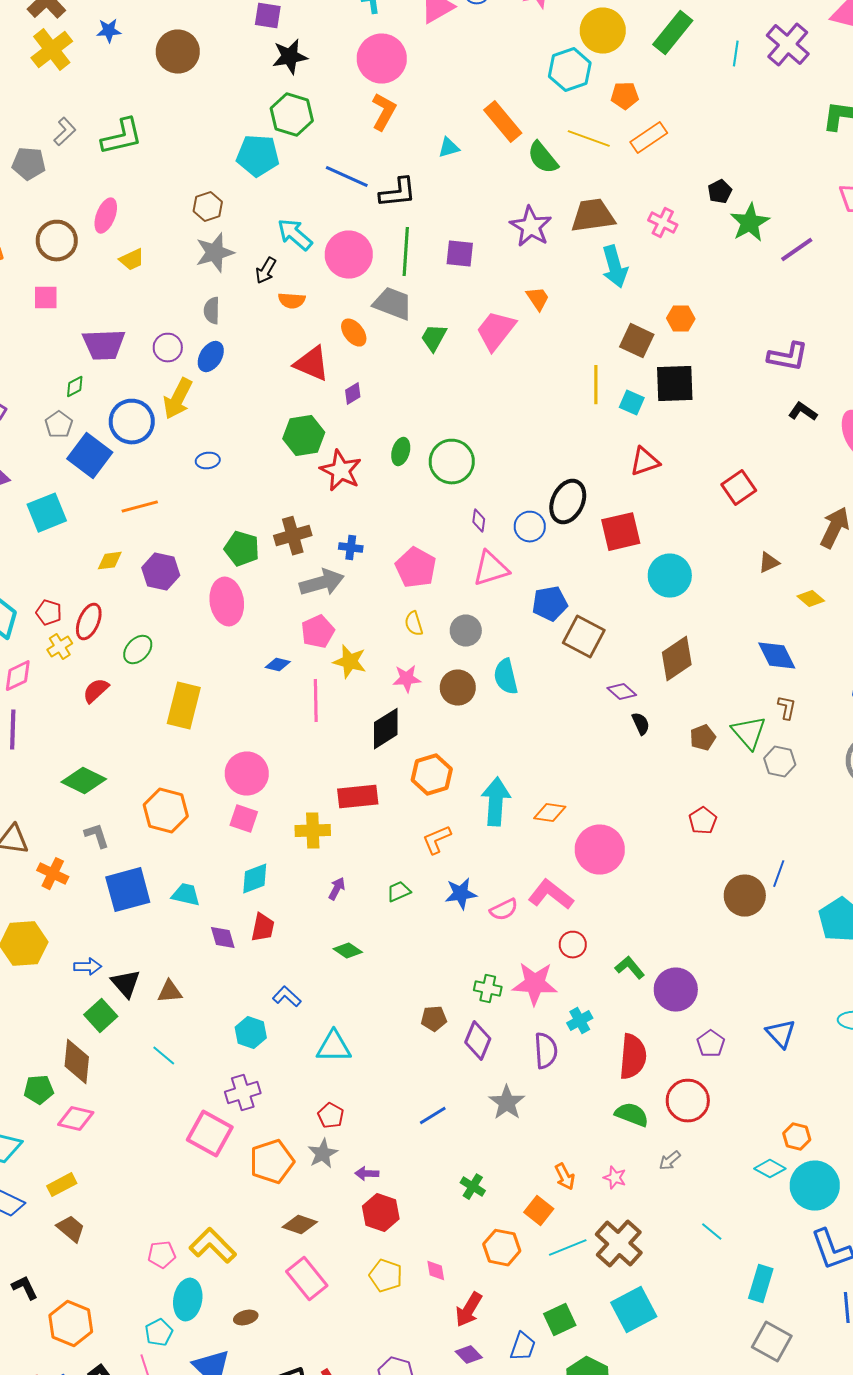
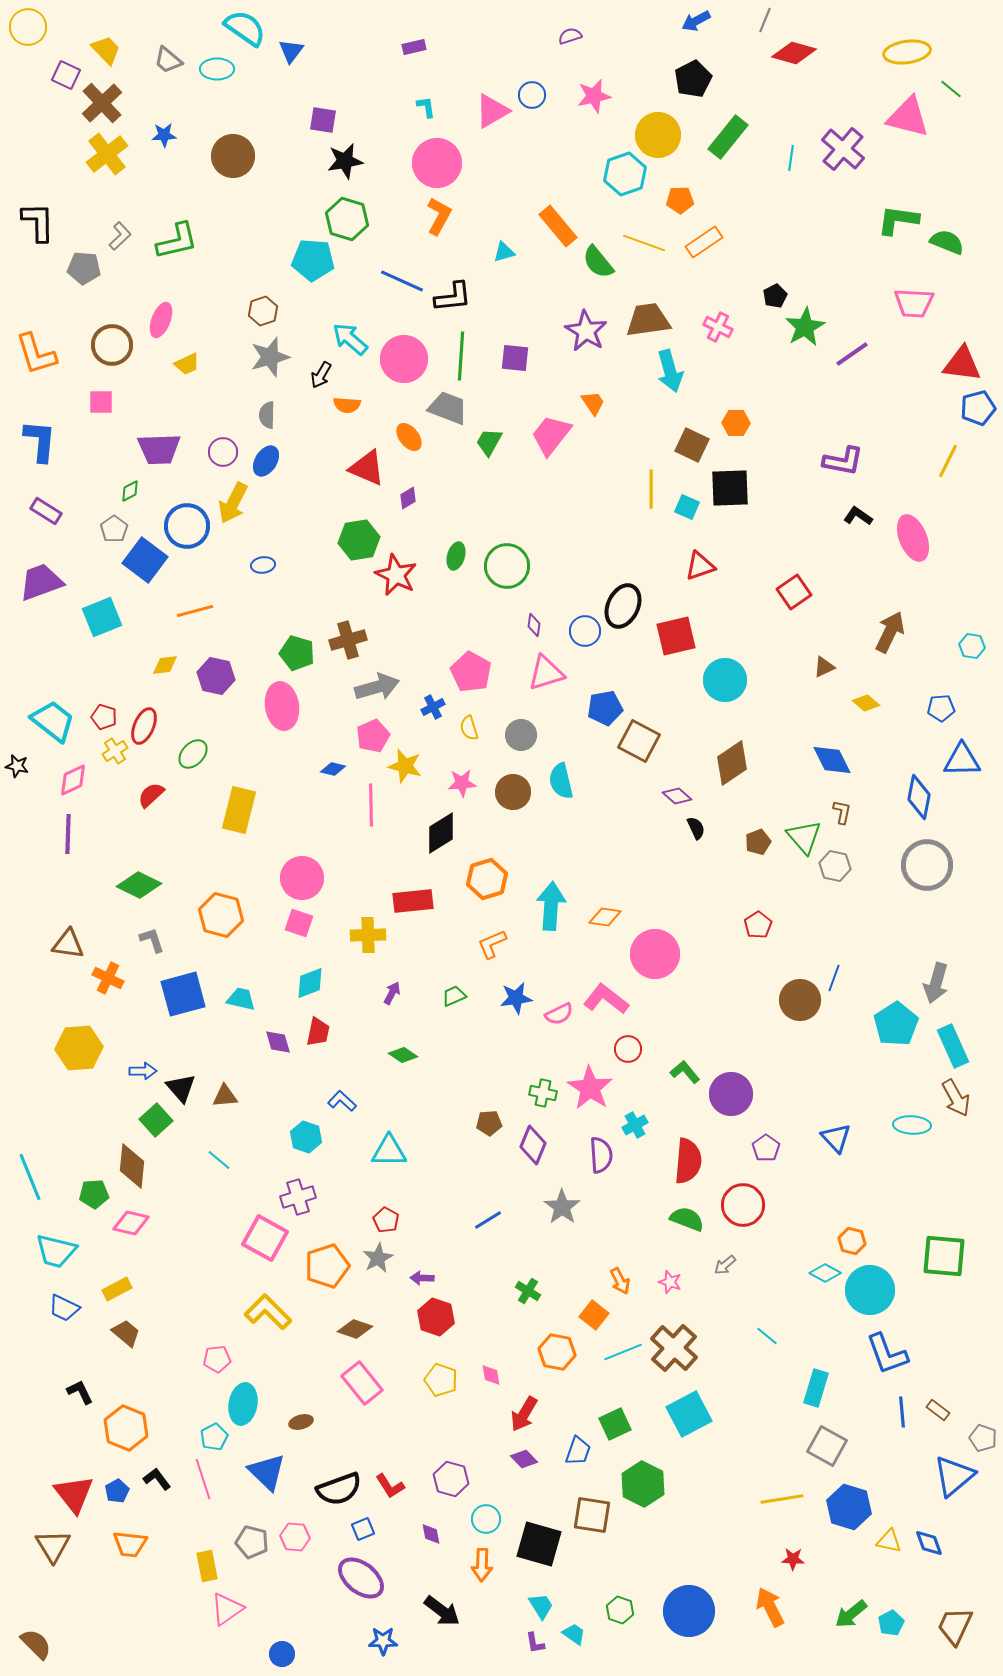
blue cross: (351, 548) -> (433, 707), moved, turned -35
pink star: (535, 984) -> (590, 1088), turned 30
yellow L-shape: (213, 1246) -> (268, 1312), moved

